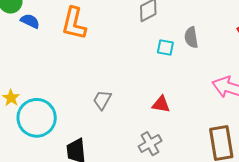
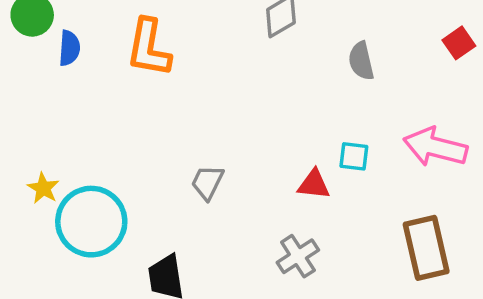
blue semicircle: (30, 21) -> (69, 48), turned 72
cyan square: (165, 47) -> (354, 156), moved

